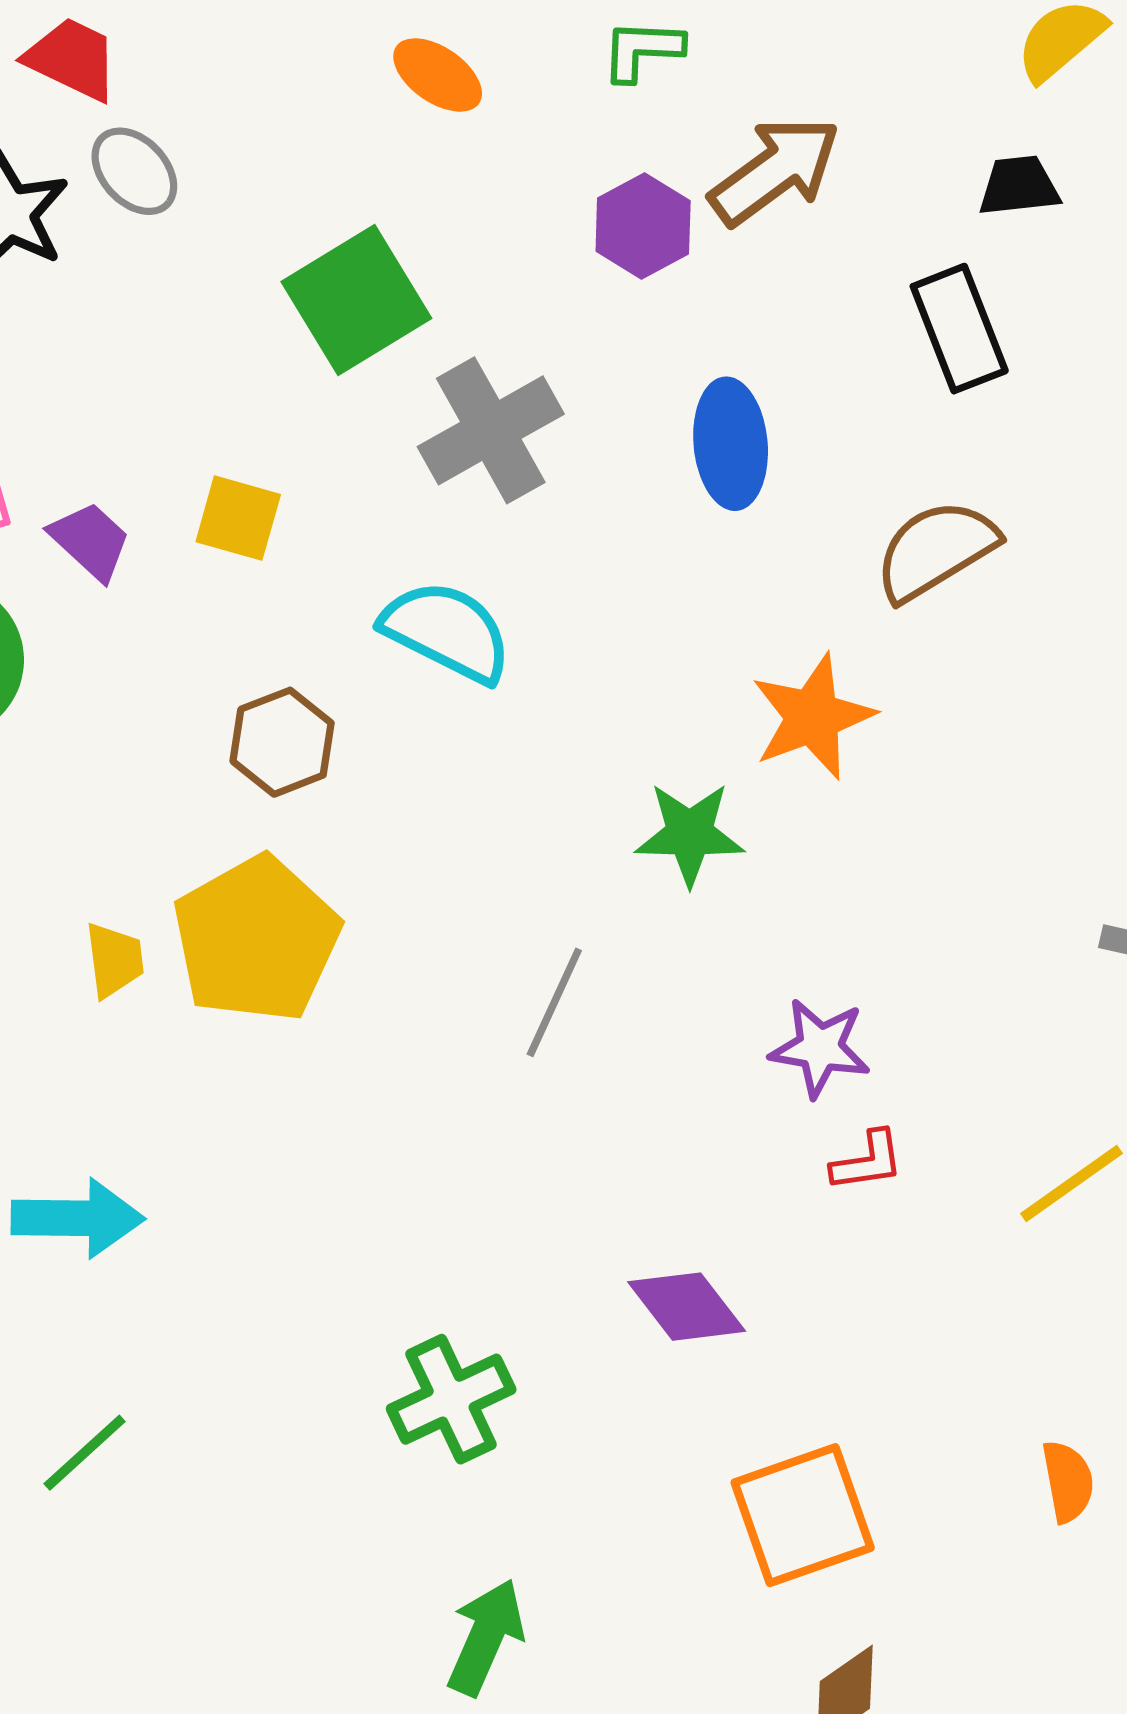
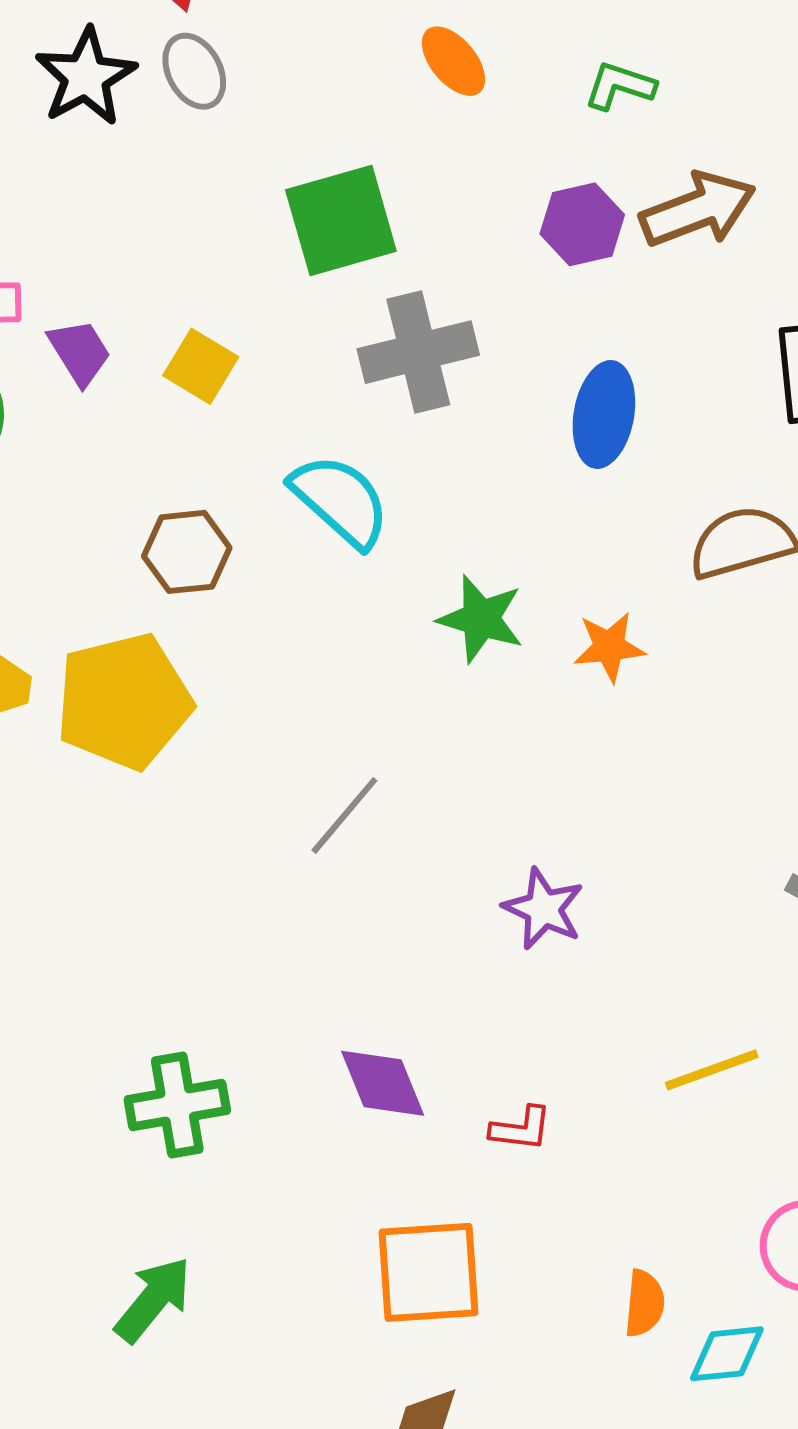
orange star: (813, 717) -> (609, 647), size x0.7
green star: (690, 834) -> (481, 619), moved
red L-shape: (867, 1161) -> (521, 1129), moved

